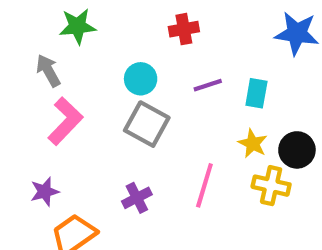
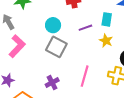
cyan rectangle: (256, 93) -> (107, 19), moved
yellow star: (253, 144) -> (106, 41), moved

